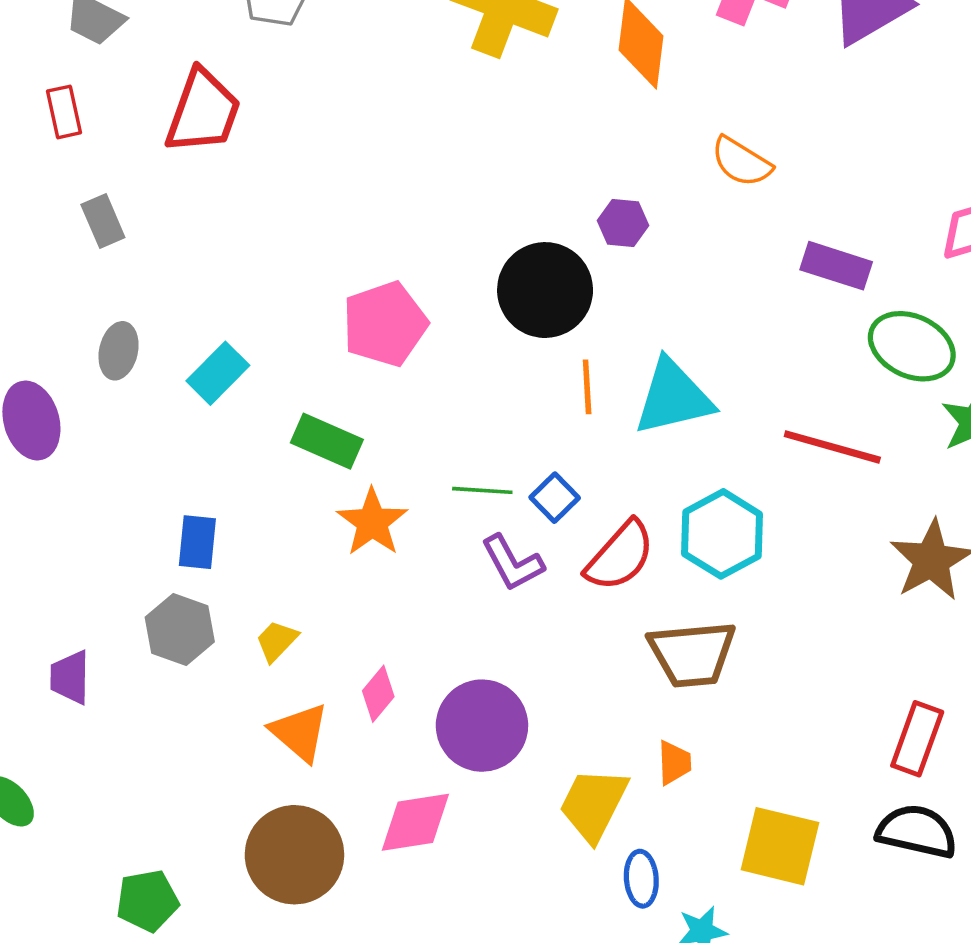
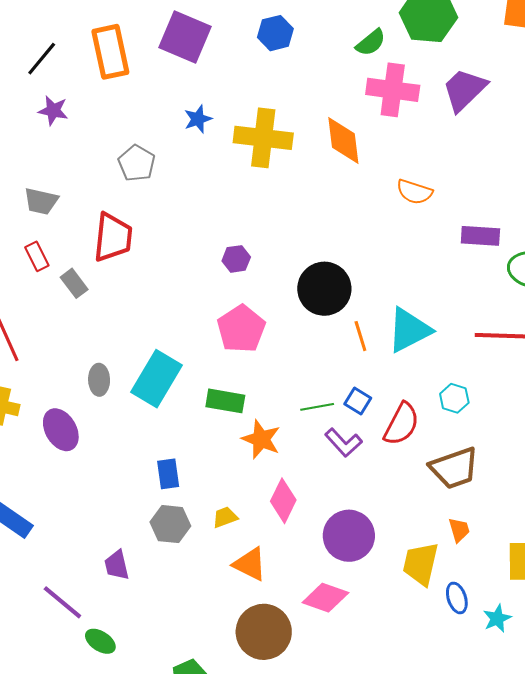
gray rectangle: (103, 221) -> (74, 283), moved
purple hexagon: (623, 223) -> (236, 259), moved
cyan rectangle: (218, 373) -> (156, 379), size x1.6
cyan hexagon: (722, 534) -> (454, 398), size x0.6
yellow trapezoid: (277, 641) -> (225, 517), turned 40
pink diamond: (378, 694) -> (283, 501), moved, size x1.4
pink diamond: (415, 822) -> (325, 598), turned 42

